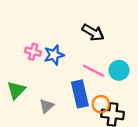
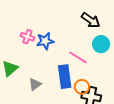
black arrow: (93, 32) -> (91, 20), moved
cyan circle: (119, 70) -> (101, 44), moved

